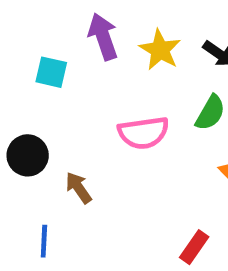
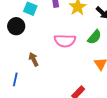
black circle: (28, 155) -> (16, 26), moved

